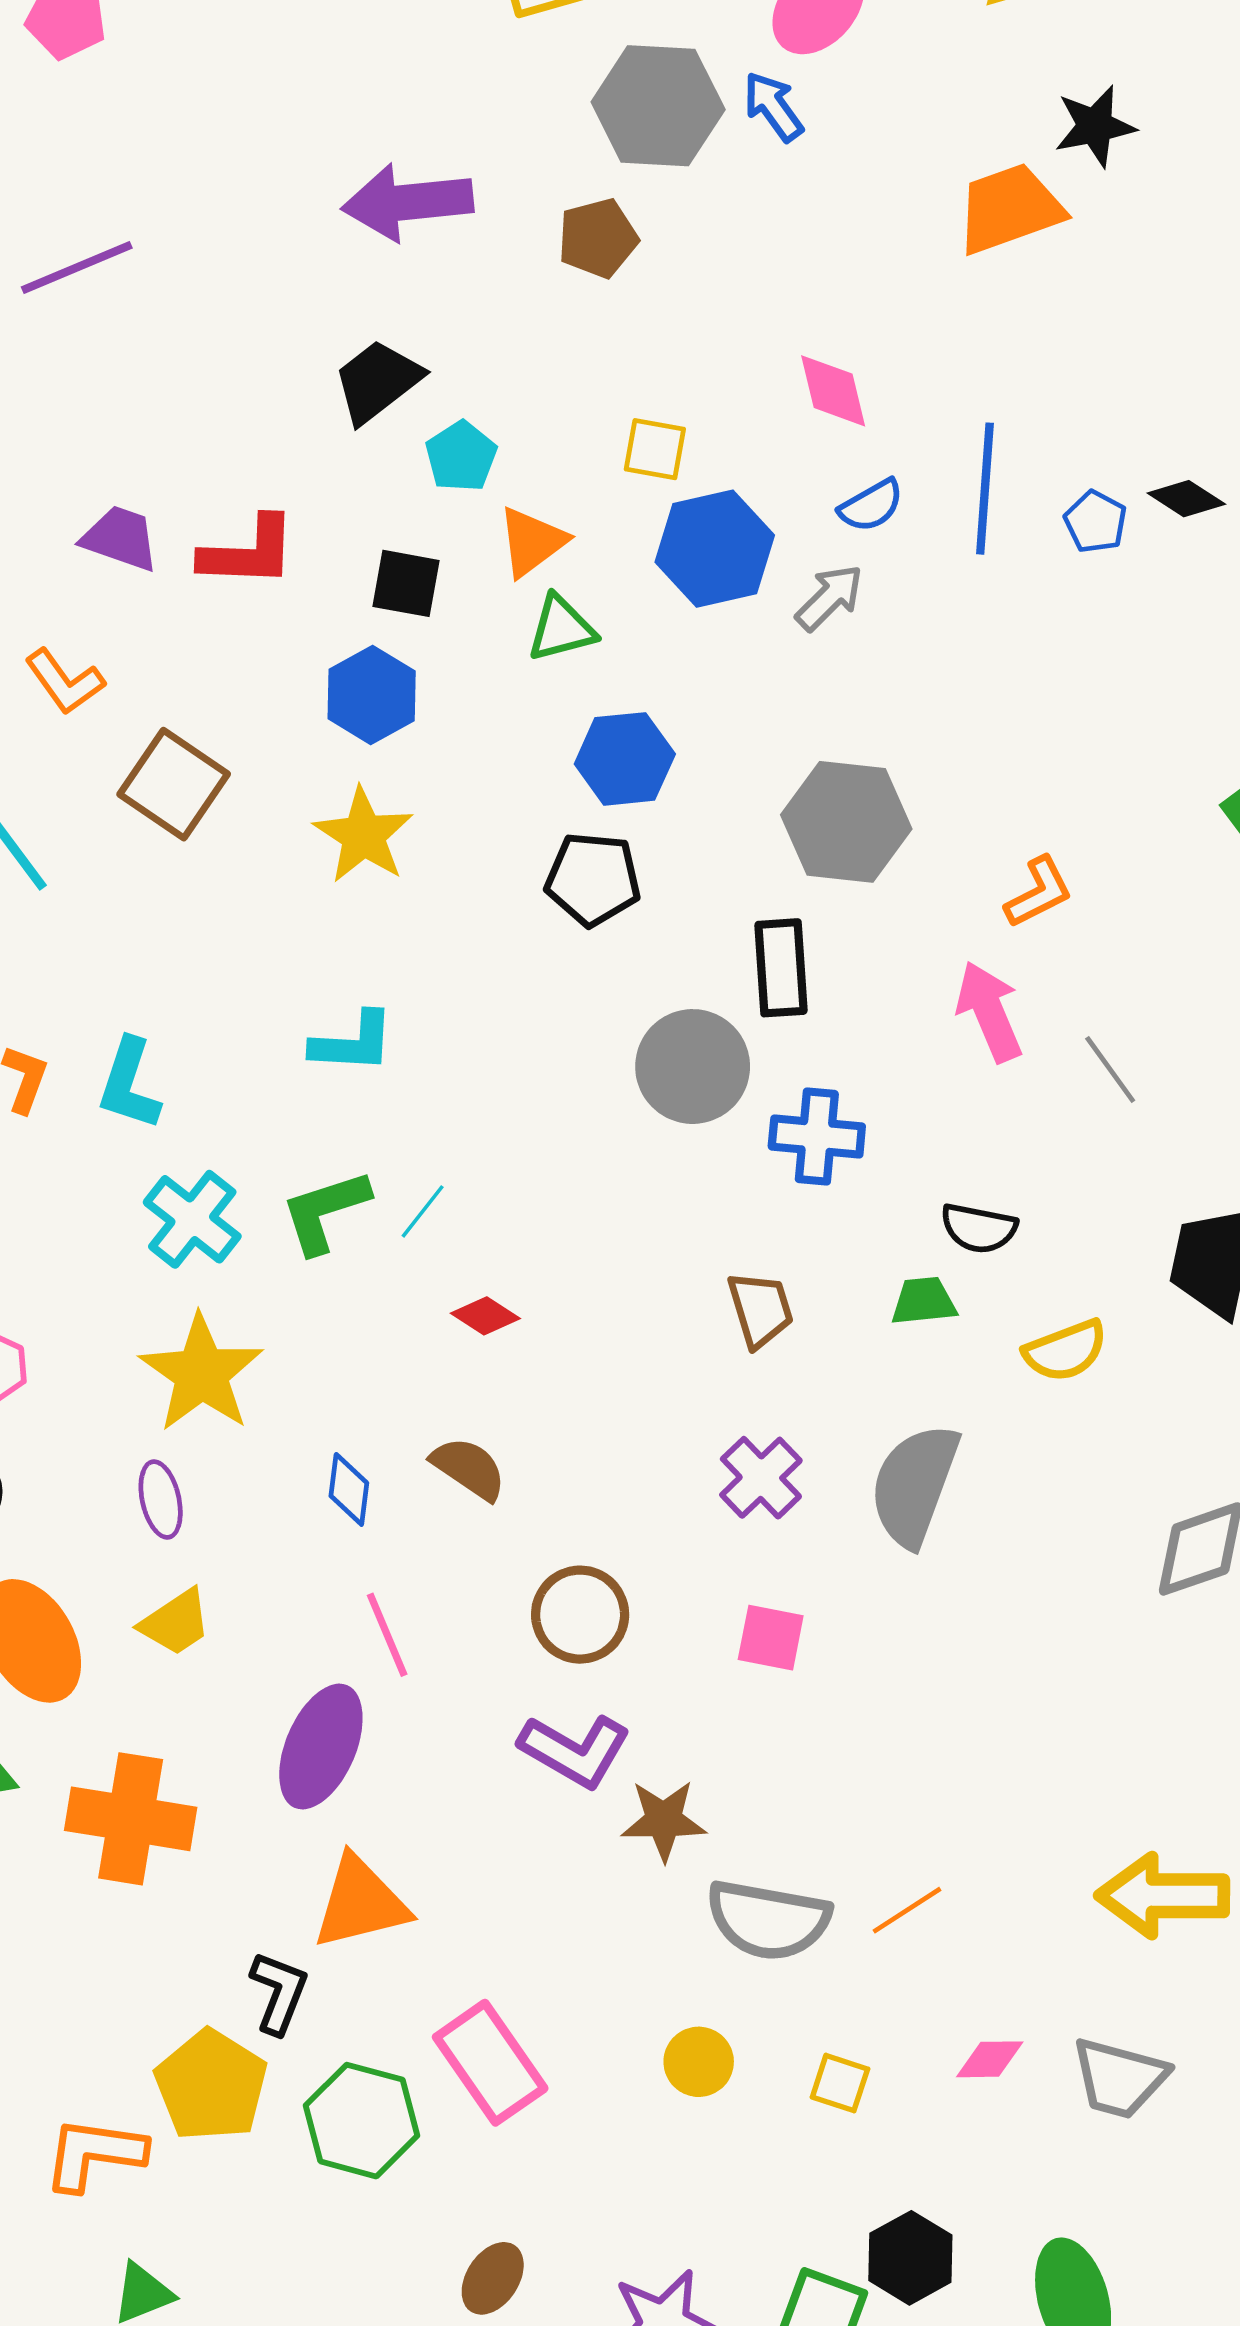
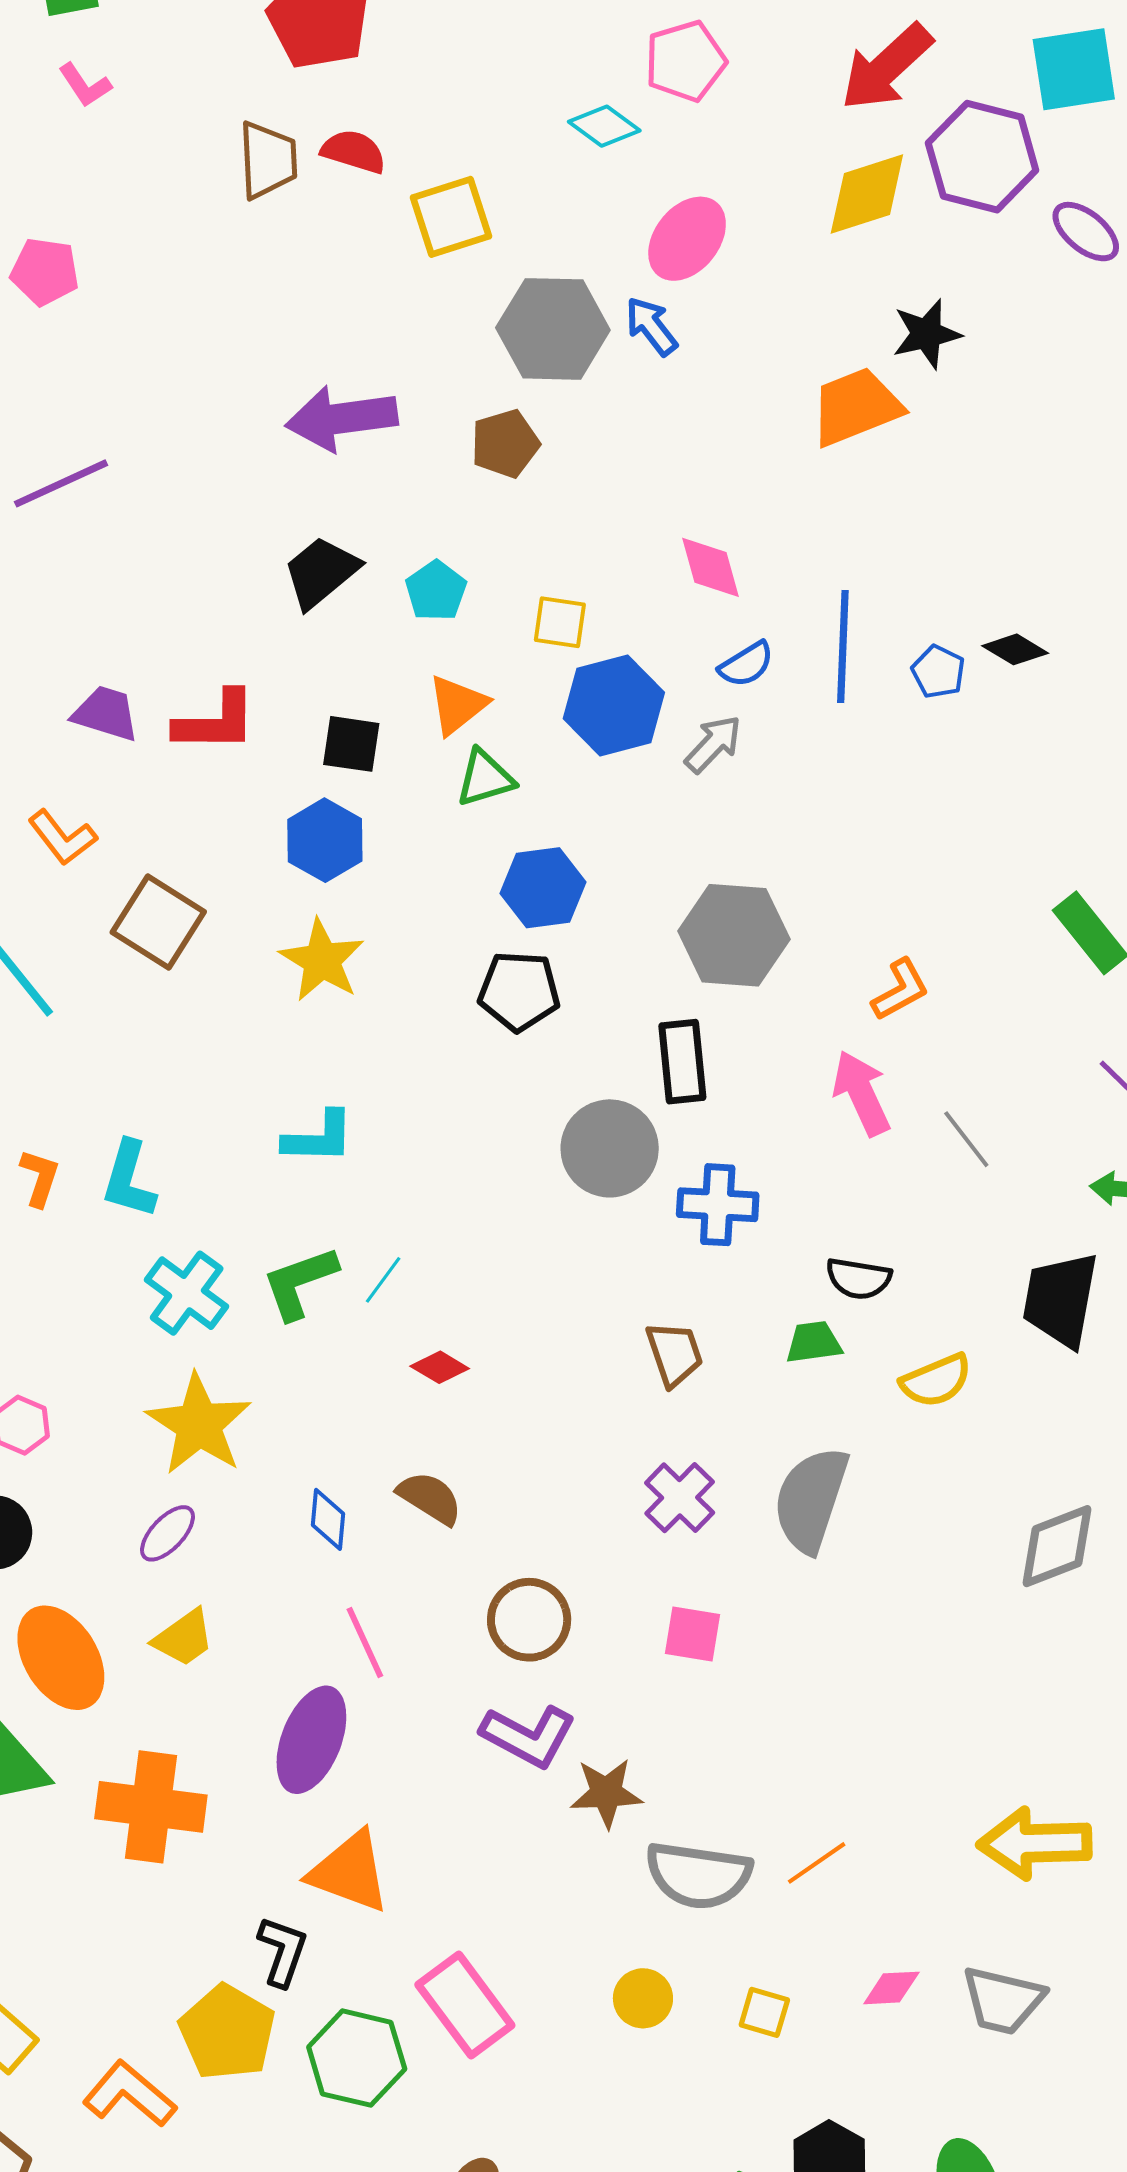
cyan pentagon: (461, 456) -> (436, 591), moved
purple ellipse: (161, 1500) -> (168, 1533), turned 58
orange triangle: (360, 1903) -> (350, 1872), turned 36
orange L-shape: (94, 2154) -> (129, 2094), turned 34

